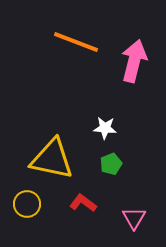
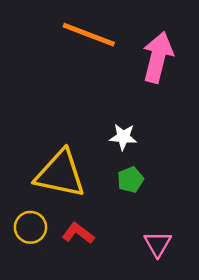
red L-shape: (83, 203) -> (78, 233), moved

